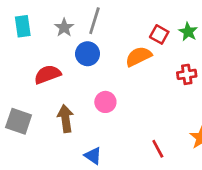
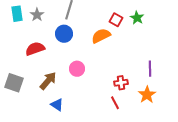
gray star: (64, 28) -> (37, 15), moved
red cross: (187, 74) -> (121, 83), moved
brown arrow: (65, 119) -> (48, 81), turned 48
blue triangle: (93, 156) -> (57, 105), moved

